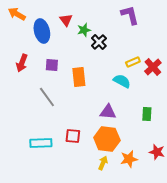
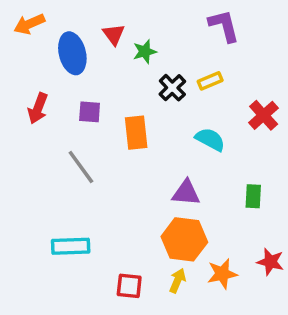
orange arrow: (17, 14) -> (29, 24), turned -54
black cross: (99, 42) -> (172, 88), moved
yellow rectangle: (133, 62) -> (210, 81), moved
red square: (73, 136) -> (129, 286), moved

